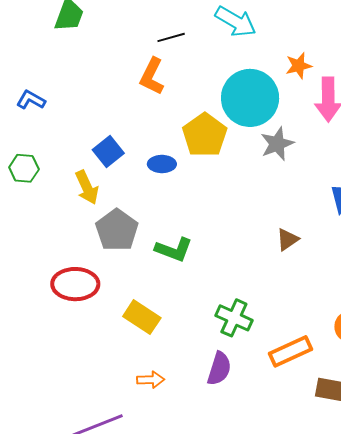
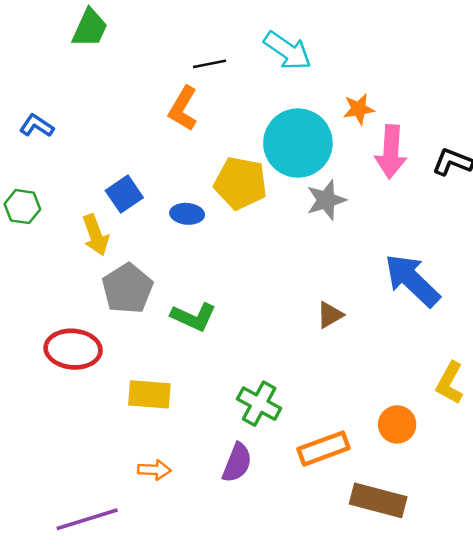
yellow pentagon: (205, 135) -> (241, 183), turned -30
yellow rectangle: (142, 317) -> (149, 394), turned -33

